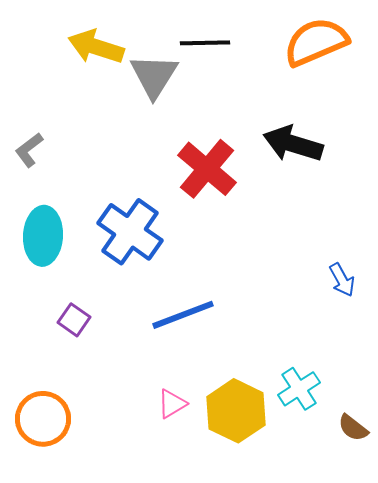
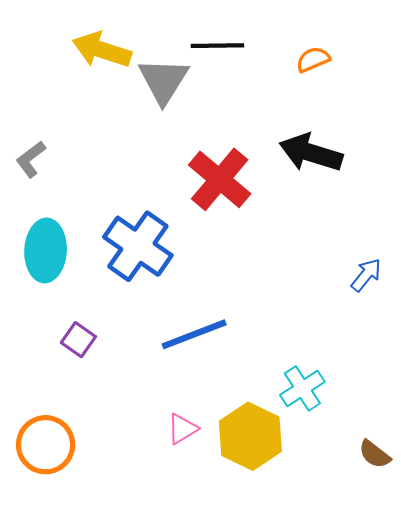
orange semicircle: (316, 42) -> (313, 59), moved, size x0.5
blue arrow: (342, 280) -> (366, 275), moved, turned -112
cyan cross: (299, 389) -> (302, 388), moved

